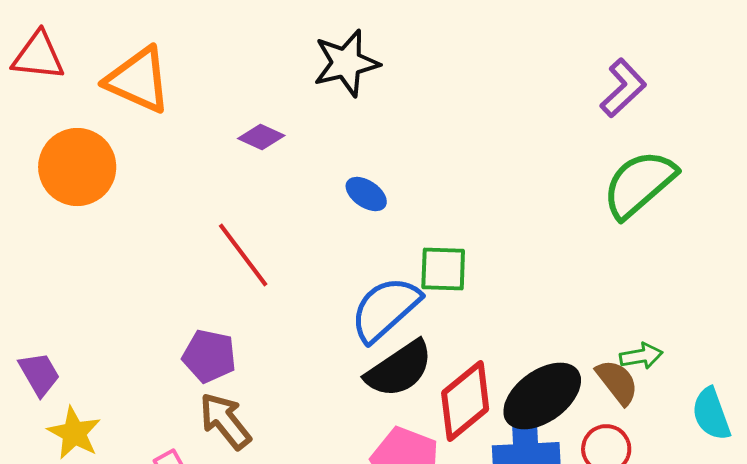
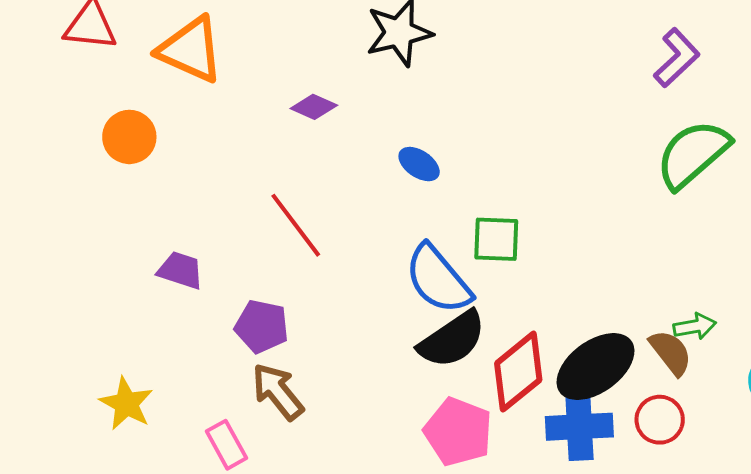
orange circle: (77, 167) -> (129, 137), size x0.7
blue semicircle: (385, 309) -> (438, 279), turned -88
purple trapezoid: (39, 374) -> (180, 270), moved, turned -42

